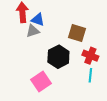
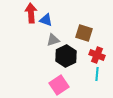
gray triangle: (33, 31) -> (53, 40), moved
pink square: (41, 81) -> (59, 85), moved

